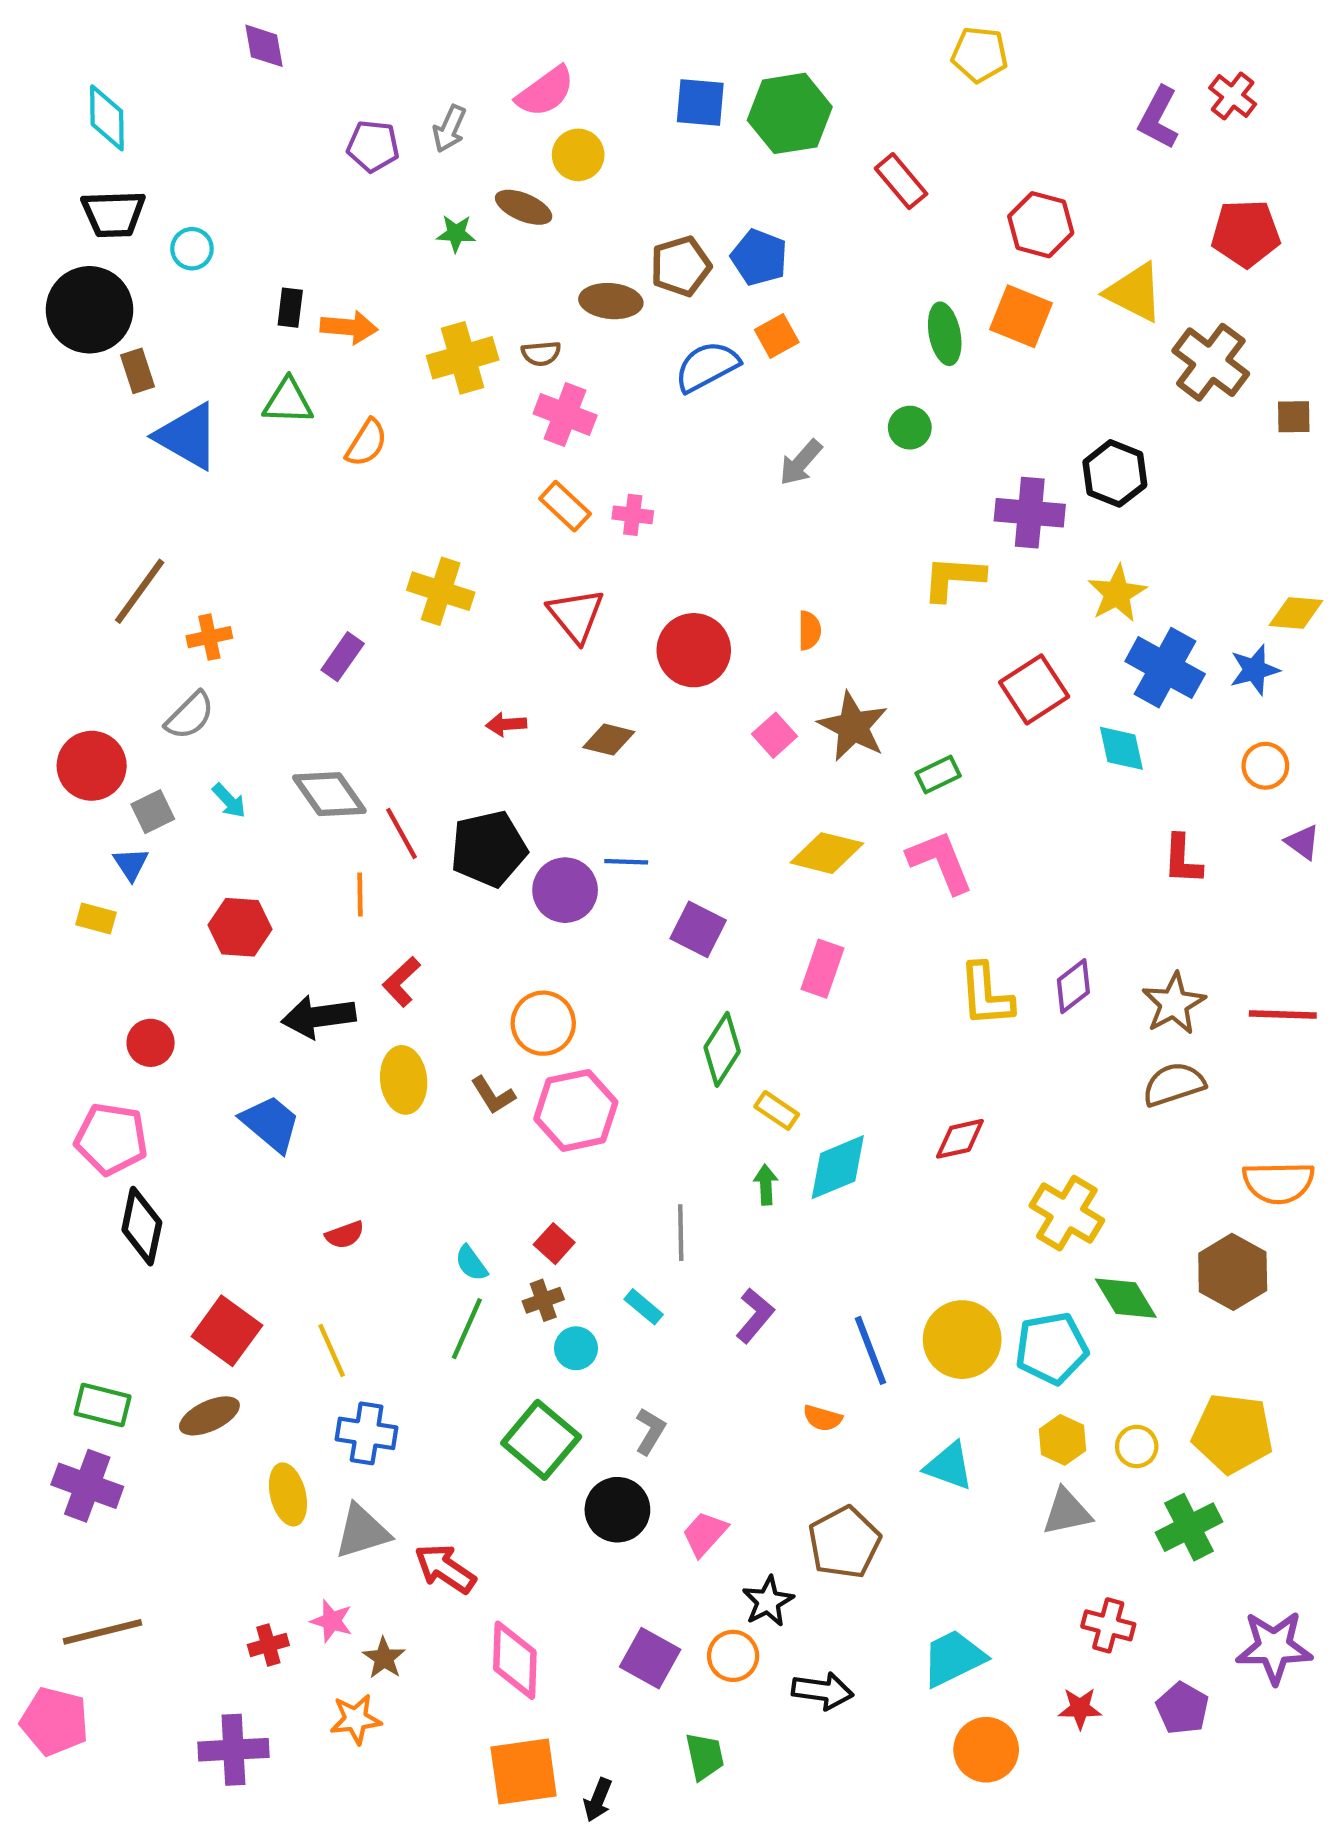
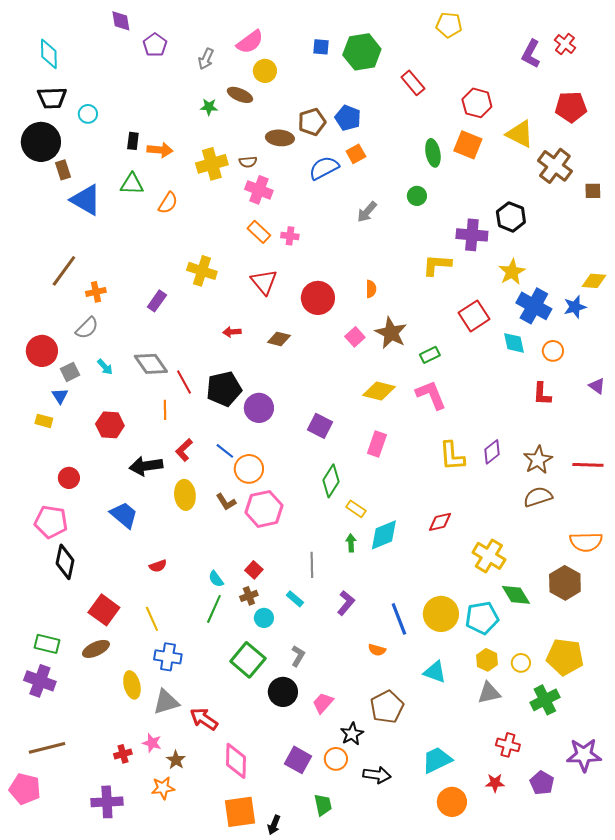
blue square: (700, 103) -> (321, 47), size x0.7
purple pentagon: (373, 146) -> (155, 45), moved, turned 30
orange circle: (1265, 766) -> (553, 351), moved
blue line: (626, 862) -> (225, 451), moved, turned 36

